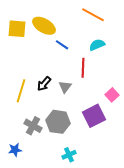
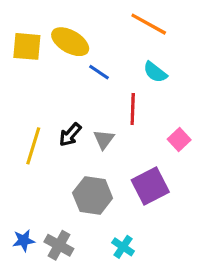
cyan semicircle: (97, 45) -> (155, 72), turned -119
pink square: (112, 95) -> (179, 139), moved
gray cross: (33, 126) -> (59, 245), moved
cyan cross: (69, 155) -> (123, 247), moved, turned -32

